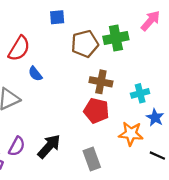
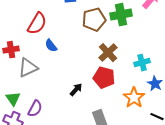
brown cross: (101, 82) -> (108, 53), turned 36
orange star: (131, 134) -> (134, 98), turned 30
black arrow: (49, 146) -> (76, 90), moved, size x0.6

